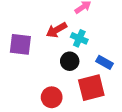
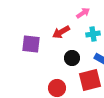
cyan cross: (79, 38) -> (93, 34), moved, turned -32

